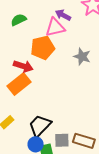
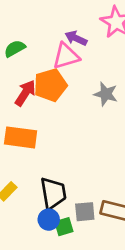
red arrow: (23, 66) -> (25, 93), moved, turned -72
orange rectangle: (19, 84) -> (21, 137), turned 50
black trapezoid: (40, 126) -> (53, 193), turned 130

